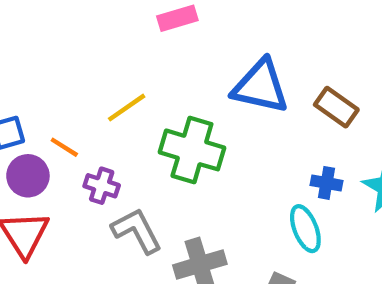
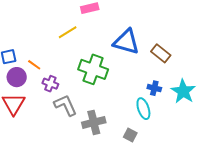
yellow line: (127, 108) -> (68, 32), moved

